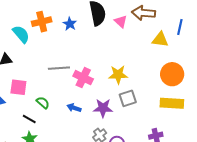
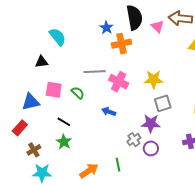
orange cross: (42, 22) -> (122, 44), moved
green semicircle: (43, 103) -> (78, 93), moved
purple star: (103, 108) -> (151, 123), moved

